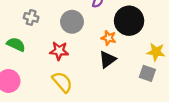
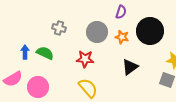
orange star: (109, 38) -> (122, 37), moved

